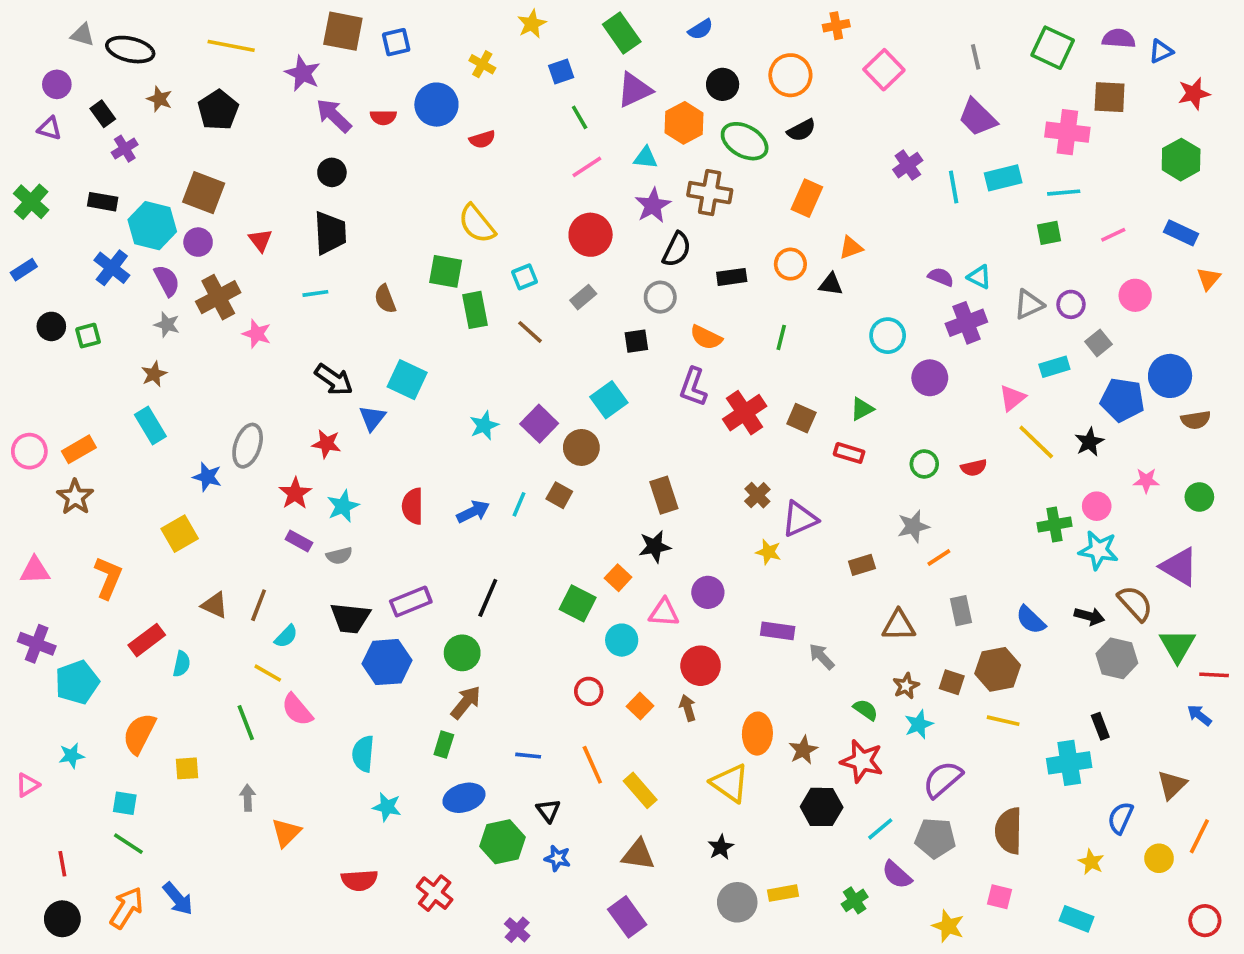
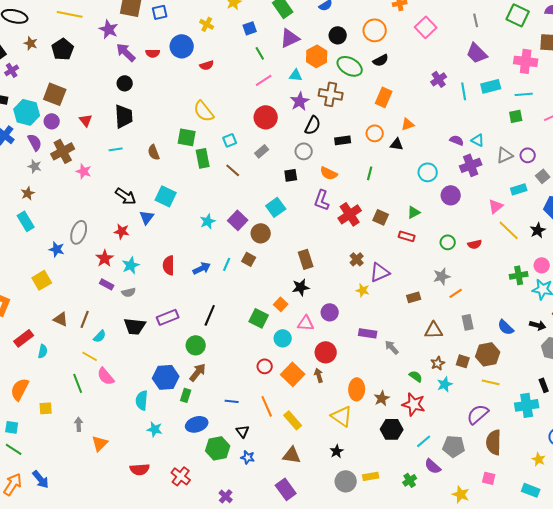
blue hexagon: (387, 662) -> (166, 377), moved
orange square: (640, 706) -> (293, 374), size x1.6
purple semicircle: (943, 779) -> (478, 414), moved

